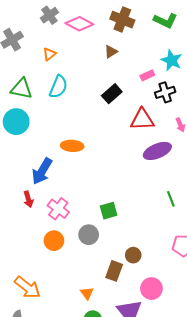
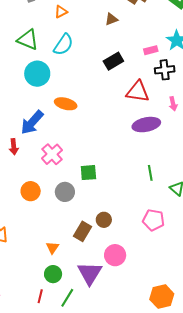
brown triangle: (111, 52) -> (111, 19), moved
cyan circle: (16, 122) -> (37, 74), moved
pink cross: (58, 209) -> (52, 154), moved

